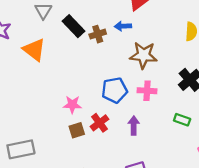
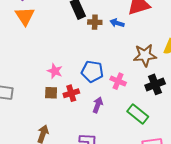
orange triangle: (34, 50) -> (25, 16), moved
brown star: (143, 55) -> (145, 55), moved, turned -30
green rectangle: (182, 120) -> (138, 114), size x1.5

